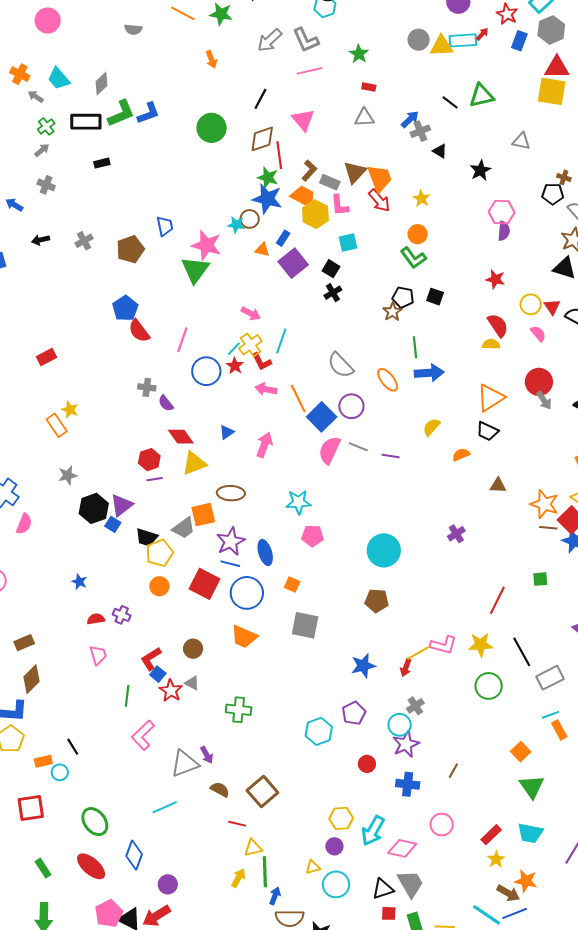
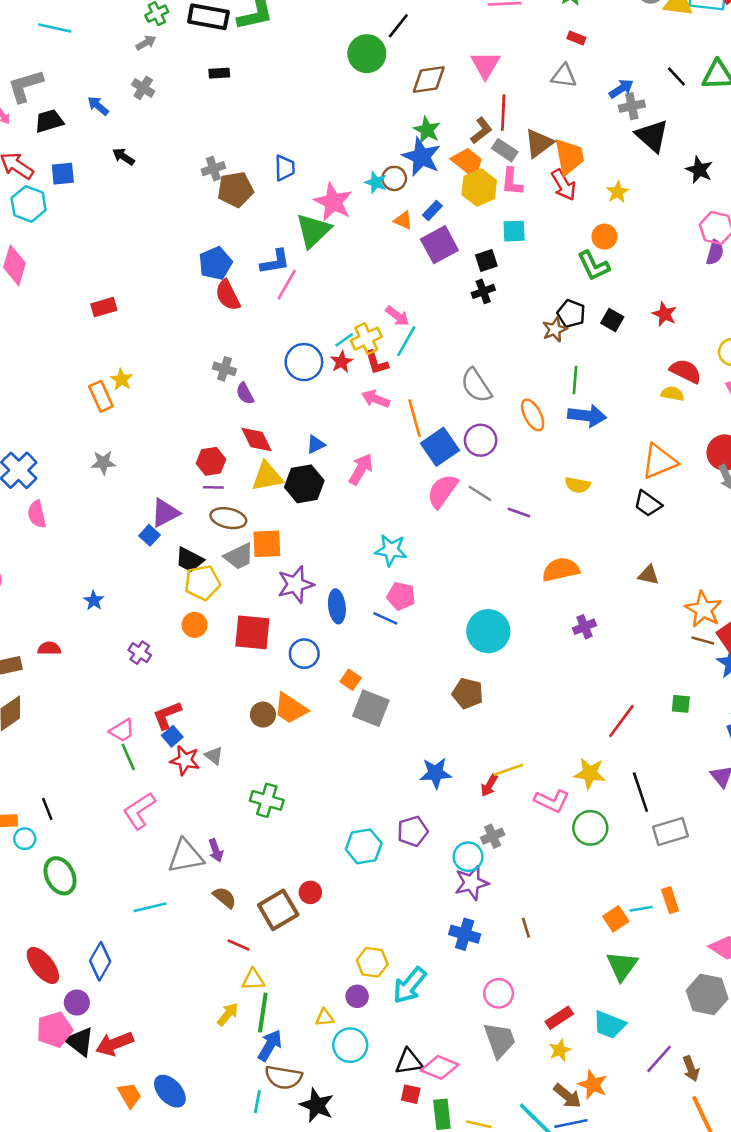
black line: (260, 99) -> (398, 26), moved
blue L-shape: (148, 113) -> (275, 262), moved
black triangle: (440, 151) -> (652, 136), size x1.8
red line: (279, 155) -> (503, 113), moved
black star: (480, 170) -> (699, 170), turned -30
black arrow: (41, 240) -> (123, 157), turned 36
gray cross: (84, 241) -> (213, 169), moved
black square: (331, 269) -> (486, 260), turned 30
red star: (495, 279) -> (664, 314), moved
pink arrow: (251, 314) -> (397, 316), moved
red semicircle: (498, 325) -> (686, 371), turned -40
pink line: (182, 340) -> (287, 285), moved
yellow semicircle: (431, 427) -> (578, 485), turned -132
orange semicircle: (461, 455) -> (561, 570), moved, size x1.6
brown ellipse: (231, 493) -> (228, 518), moved
black hexagon: (94, 508) -> (304, 484), moved
pink semicircle: (24, 524) -> (37, 514), turned 135
blue line: (230, 564) -> (385, 618), moved
red square: (204, 584) -> (252, 632), turned -32
orange square: (292, 585) -> (351, 680), moved
blue circle: (247, 593) -> (304, 654), size x0.7
red semicircle: (96, 619) -> (49, 648), moved
pink L-shape: (443, 645) -> (552, 801), moved
brown circle: (193, 649) -> (263, 715), moved
pink trapezoid: (98, 655) -> (122, 731), moved, turned 65
red star: (171, 691) -> (185, 760), turned -30
green line: (127, 696) -> (128, 757), turned -40
cyan line: (550, 715) -> (641, 909), moved
red circle: (367, 764) -> (310, 892), moved
brown line: (453, 771) -> (526, 928), turned -56
green ellipse: (95, 822) -> (60, 876), moved
pink diamond: (402, 848) -> (440, 1067), moved
purple circle: (168, 884) -> (77, 1003), moved
gray trapezoid: (410, 884) -> (500, 1040), moved
blue arrow: (275, 896) -> (270, 1045), size x1.4

